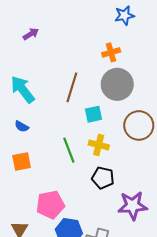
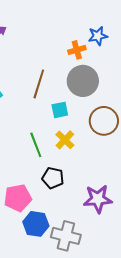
blue star: (124, 15) -> (98, 36), moved
yellow cross: (99, 145) -> (65, 140), turned 30
black pentagon: (103, 178) -> (53, 178), moved

